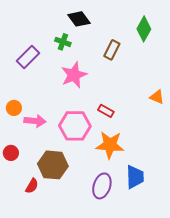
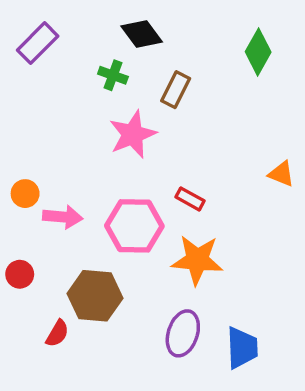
brown rectangle: (112, 50) -> (176, 90), moved
purple rectangle: (28, 57) -> (38, 43), moved
blue trapezoid: (135, 177) -> (242, 348), moved

